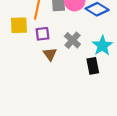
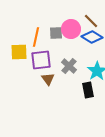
purple square: (42, 34) -> (41, 60), size x1.5

